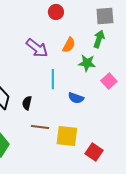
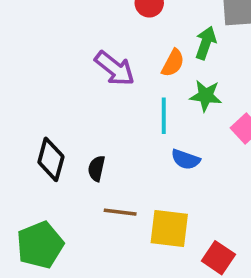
green arrow: (99, 39) -> (206, 43), moved
cyan line: (53, 79) -> (164, 116), moved

